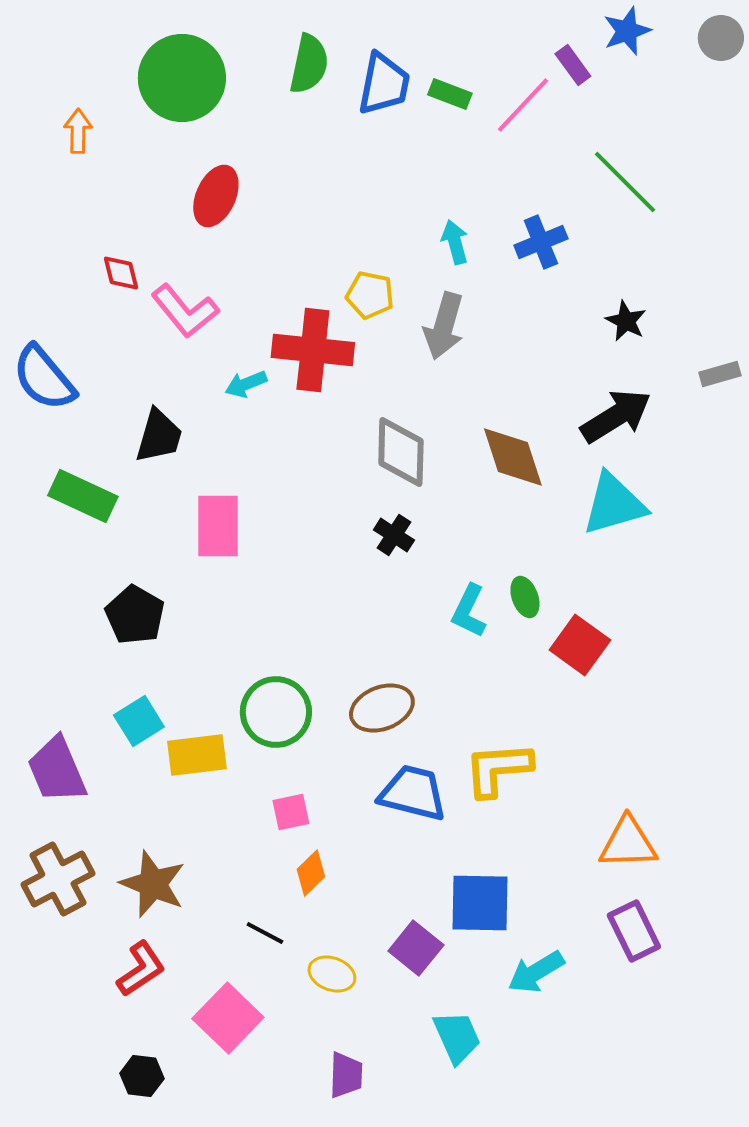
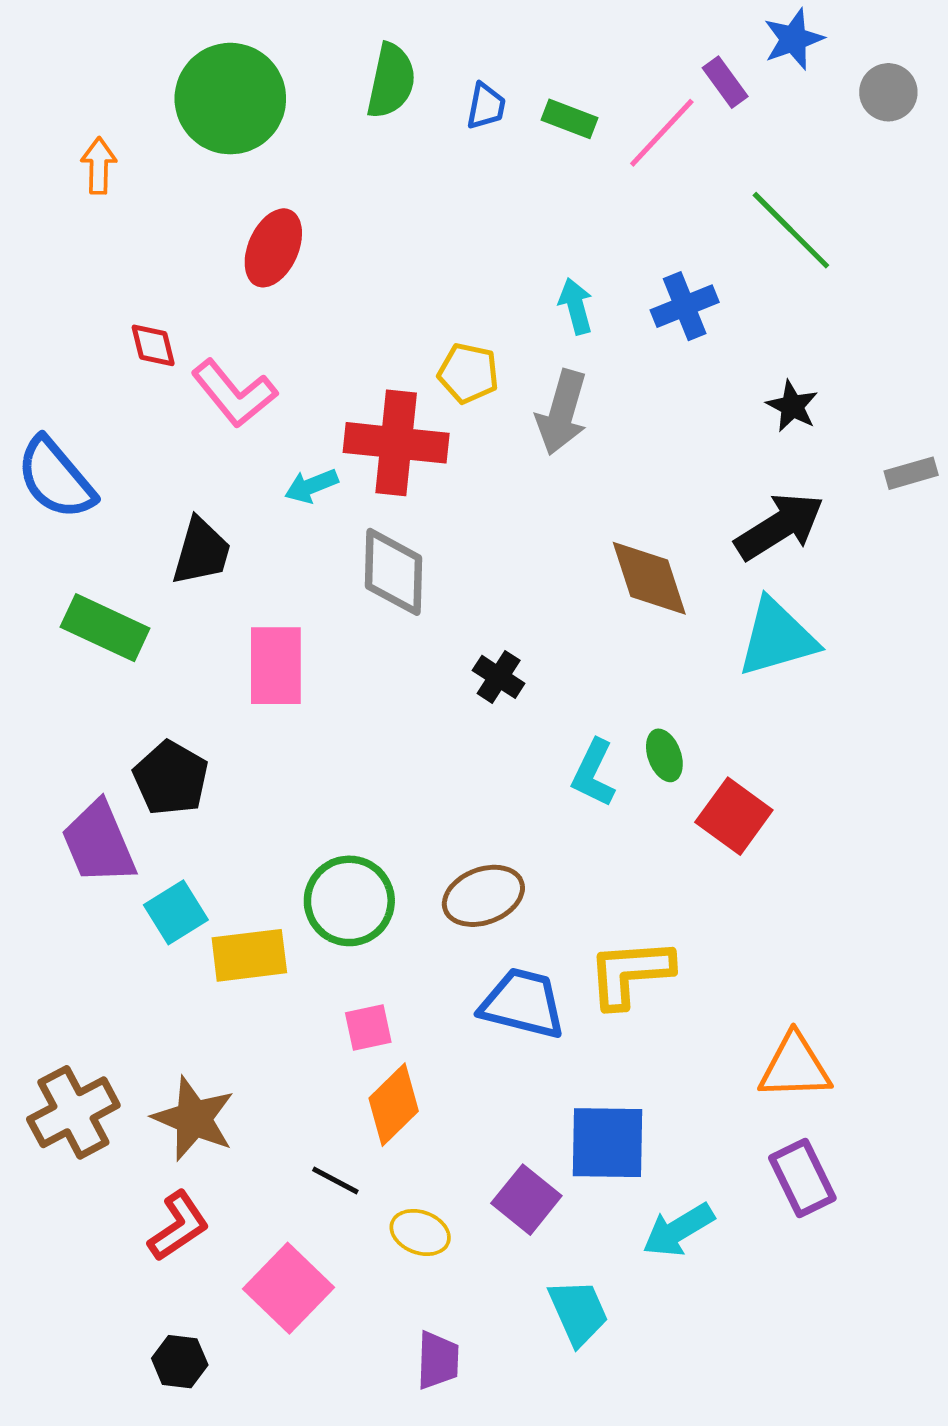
gray circle: (721, 38) -> (888, 92), moved
blue trapezoid: (384, 84) -> (486, 106), size x0.6
gray diamond: (401, 452) -> (394, 572), moved
purple trapezoid: (57, 770) -> (99, 843), moved
orange diamond: (311, 873) -> (394, 1105), size x1.4

